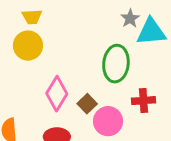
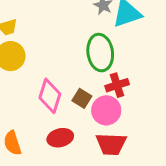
red cross: (143, 101) -> (117, 85), moved

